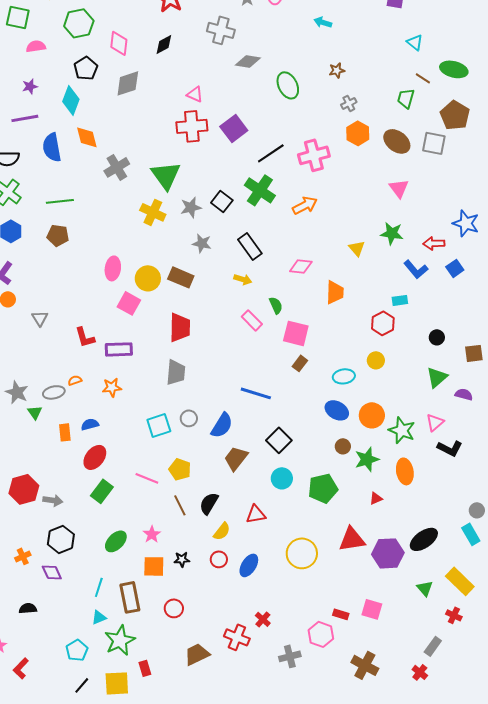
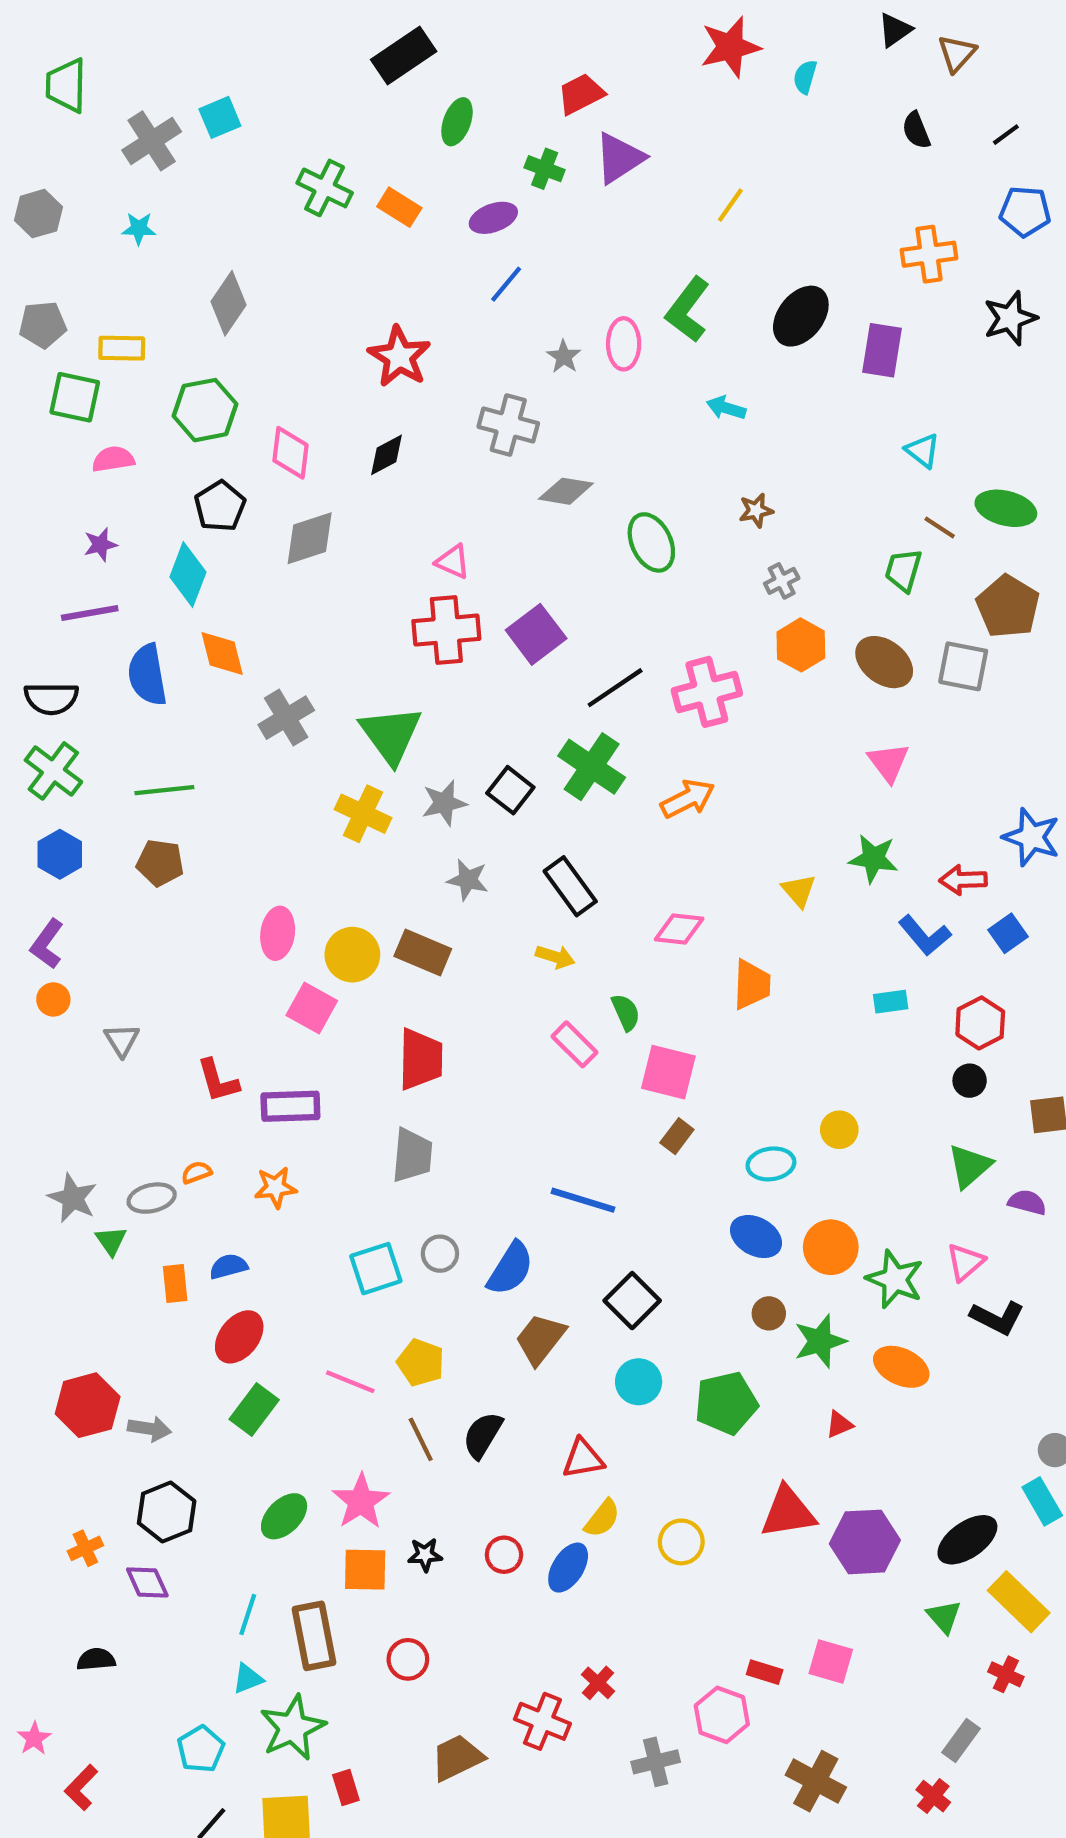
red hexagon: (383, 323) -> (980, 1023), moved
orange ellipse: (405, 471) -> (901, 1367), turned -55
yellow semicircle: (222, 531) -> (602, 1518), moved
pink star: (152, 534) -> (361, 1501), size x1.5
black ellipse: (424, 539) -> (967, 1540), moved
yellow circle: (302, 553) -> (681, 1542), size x0.7

